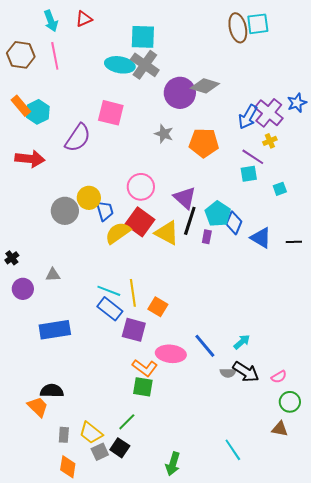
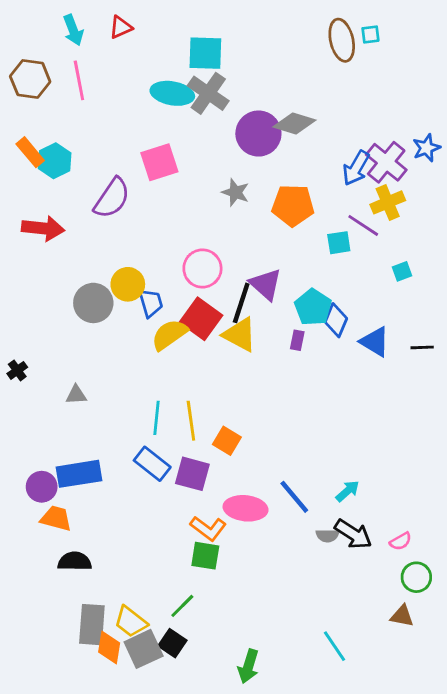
cyan square: (258, 24) -> (370, 34), size x0.6
pink square: (111, 113) -> (159, 162), turned -32
yellow cross: (270, 141) -> (388, 202), size x1.6
cyan square: (249, 174) -> (339, 243), moved
black line: (190, 221) -> (241, 303), moved
purple circle: (23, 289) -> (42, 487), moved
cyan line: (109, 291) -> (157, 418), turned 75
blue rectangle: (110, 309) -> (152, 464), moved
orange trapezoid: (38, 407) -> (56, 518), moved, turned -30
gray rectangle: (64, 435) -> (92, 625), size x1.8
gray square: (100, 452) -> (144, 649), size x1.5
orange diamond: (68, 467) -> (109, 648), moved

